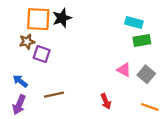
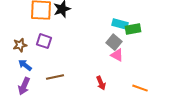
cyan rectangle: (134, 23) -> (120, 24), moved
brown star: (27, 42) -> (20, 45), moved
gray square: (146, 74) -> (114, 42), moved

